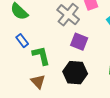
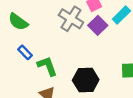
purple square: (79, 42) -> (98, 25), moved, turned 30

